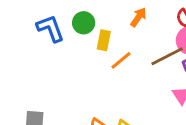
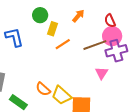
blue L-shape: (50, 28) -> (14, 37), moved

